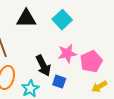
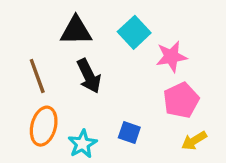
pink star: (67, 54) -> (171, 57), moved
black arrow: (43, 66) -> (89, 76), moved

